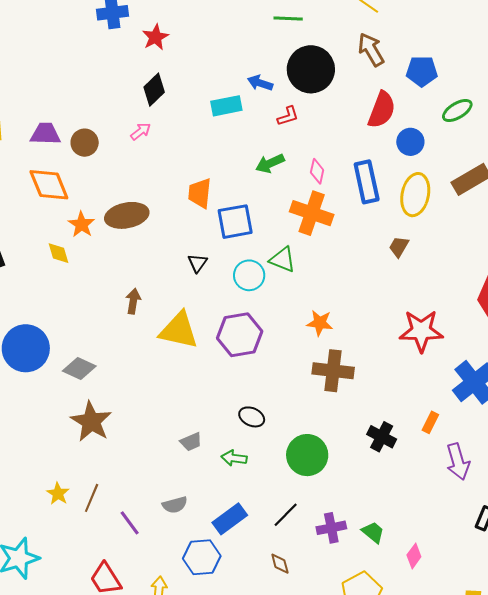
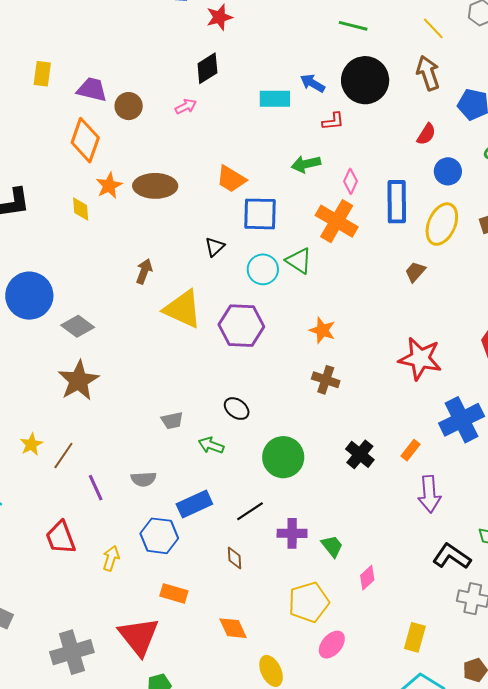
red semicircle: (382, 110) -> (426, 134), size x0.6
orange diamond: (49, 185) -> (85, 140), turned 30
orange trapezoid: (200, 193) -> (231, 179), turned -76
brown cross: (333, 371) -> (326, 380), size x0.7

